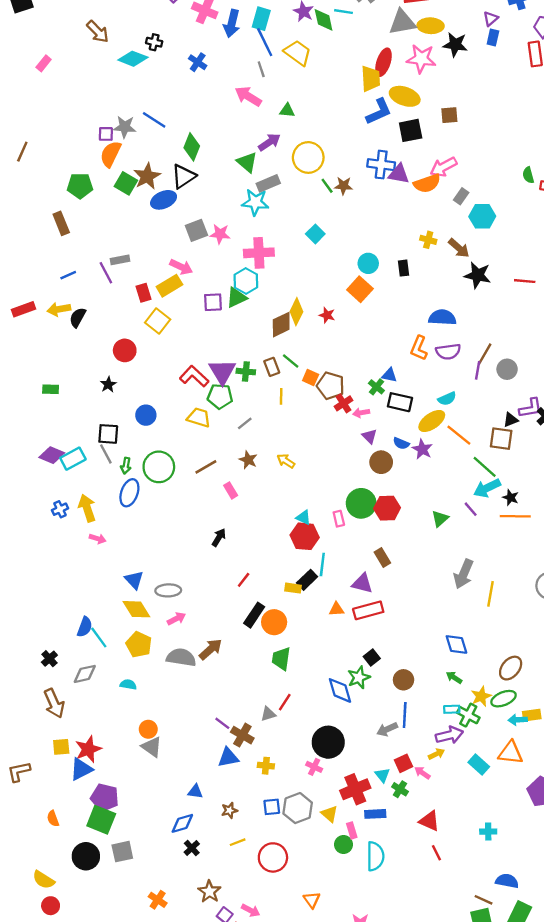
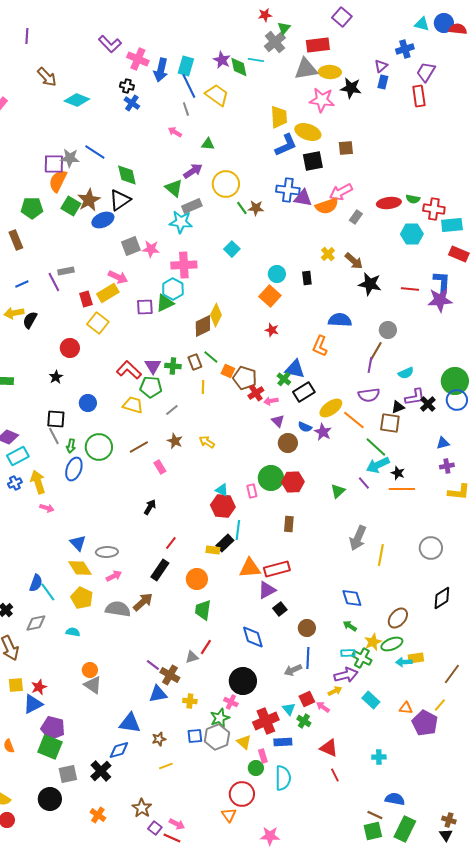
black cross: (154, 42) -> (127, 86), moved
red ellipse: (384, 62) -> (389, 203), moved, turned 65
pink arrow: (248, 96) -> (175, 132), size x0.6
purple square: (106, 134) -> (54, 164), size x1.5
green diamond: (192, 147) -> (127, 175), turned -35
green semicircle: (528, 175) -> (413, 199), turned -64
cyan hexagon: (482, 216) -> (412, 234), moved
yellow cross: (428, 240) -> (328, 254), turned 32
red star: (327, 315) -> (272, 330), moved
purple semicircle: (448, 352) -> (369, 395), moved
gray circle: (507, 369) -> (388, 330), moved
purple triangle: (222, 372) -> (153, 366), size x0.7
blue triangle: (389, 375) -> (295, 369), size x1.5
cyan semicircle: (447, 399) -> (406, 373), moved
black rectangle: (400, 402) -> (304, 392), turned -45
cyan rectangle: (73, 459) -> (18, 456), moved
brown rectangle: (382, 557) -> (289, 524), turned 35
purple triangle: (362, 583) -> (267, 590), moved, turned -42
orange triangle: (336, 609) -> (250, 568), size x1.6
black rectangle: (254, 615) -> (160, 570), moved
green star: (359, 677) -> (220, 718), moved
red star: (88, 749) -> (39, 687), size x0.7
orange triangle: (511, 753) -> (406, 708), moved, size x0.6
blue triangle: (195, 792) -> (130, 723), size x1.6
black cross: (192, 848) -> (101, 771), moved, size x1.5
black circle: (86, 856) -> (50, 799), moved
red circle: (273, 857) -> (242, 794), moved

